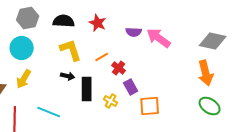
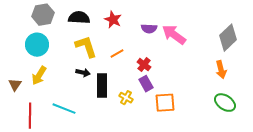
gray diamond: (213, 41) -> (228, 38), turned -56
red cross: (119, 68) -> (144, 65), moved
orange arrow: (206, 73) -> (221, 70), size x0.7

